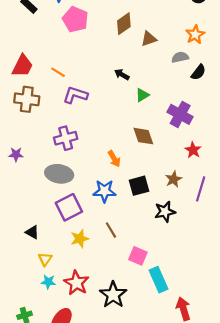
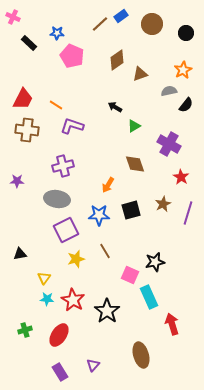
orange arrow: (114, 159) -> (108, 185), turned 63
black star: (165, 212) -> (155, 262), moved
black triangle: (32, 232) -> (20, 254), moved, turned -40

